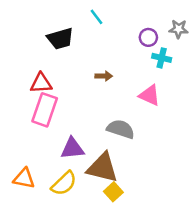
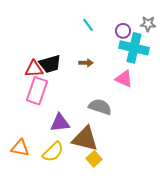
cyan line: (96, 17) -> (88, 25), moved
black trapezoid: (60, 39) -> (50, 64), moved
cyan cross: (162, 58) -> (134, 48), size x1.8

